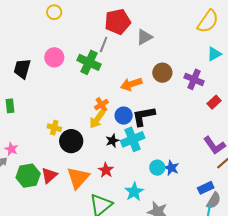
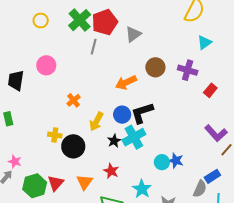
green cross: (89, 62) -> (80, 20), moved, turned 30
orange cross: (101, 105) -> (74, 100), moved
orange triangle: (78, 178) -> (85, 182), size x0.7
gray semicircle: (214, 201) -> (200, 189), moved

